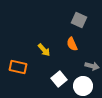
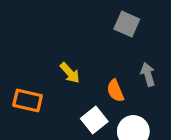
orange semicircle: (72, 44) -> (115, 91), moved
gray arrow: (92, 66) -> (148, 74), moved, turned -120

